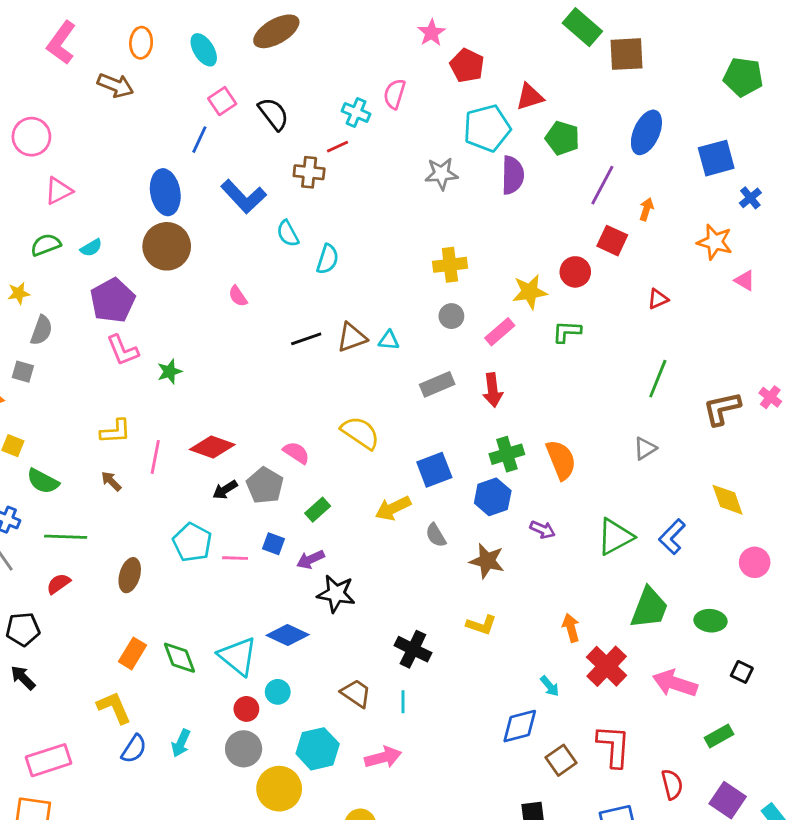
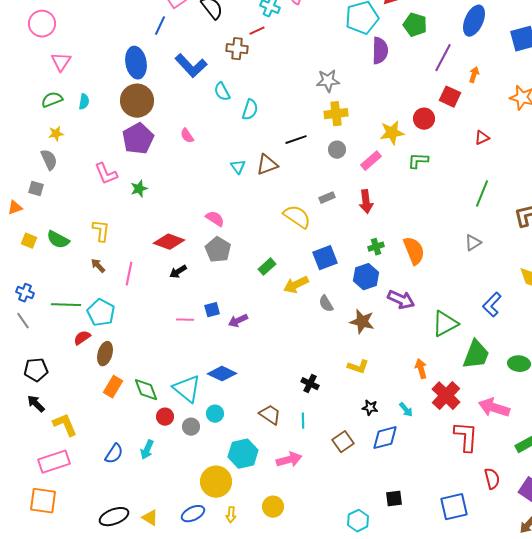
gray star: (441, 174) -> (328, 81), moved
pink triangle: (58, 191) -> (61, 62), turned -30
cyan semicircle: (91, 248) -> (84, 102), turned -49
yellow star: (19, 293) -> (56, 134), moved
purple pentagon: (113, 300) -> (138, 139), moved
gray semicircle: (41, 330) -> (49, 160), turned -45
black line: (306, 339) -> (296, 140), moved
cyan triangle: (389, 340) -> (238, 167), moved, turned 49
gray rectangle: (437, 384) -> (327, 198), size x0.7
yellow L-shape: (115, 431) -> (101, 231), turned -80
yellow semicircle: (360, 433) -> (297, 217), moved
pink semicircle: (296, 453) -> (215, 219), moved
green cross: (507, 454) -> (376, 247), size x0.7
pink line: (155, 457) -> (129, 274), moved
green semicircle: (43, 481) -> (58, 240), moved
gray pentagon: (265, 485) -> (218, 250), moved
green rectangle: (318, 510) -> (267, 267), moved
purple arrow: (543, 530) -> (401, 300), size x1.5
green triangle: (615, 537) -> (445, 324), moved
cyan pentagon: (192, 542) -> (101, 313), moved
blue square: (273, 544) -> (212, 310), turned -35
brown ellipse: (130, 575) -> (105, 354), moved
red semicircle: (58, 584) -> (82, 338), moved
black star: (336, 594) -> (370, 408), moved, size x0.6
black cross: (413, 649) -> (310, 384), size x0.7
yellow L-shape: (114, 708) -> (65, 425), moved
red circle: (246, 709) -> (165, 417), moved
red L-shape: (614, 746) -> (466, 437), moved
gray circle: (244, 749) -> (191, 427), moved, size x0.7
brown square: (561, 760) -> (343, 442), moved

